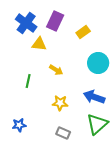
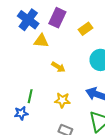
green line: (28, 81) -> (30, 96), moved
blue star: (19, 125) -> (21, 113), moved

